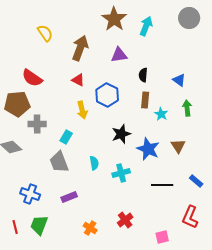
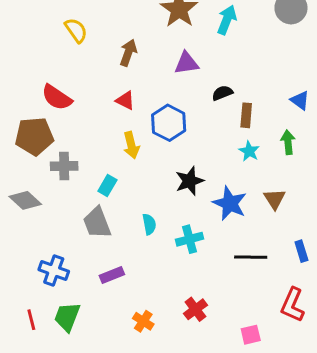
brown arrow: (80, 48) -> (128, 53), size x0.7
black semicircle: (143, 75) -> (222, 93), turned 64
blue triangle: (179, 80) -> (300, 100), moved
brown rectangle: (145, 100) -> (246, 115), moved
blue rectangle: (196, 181) -> (301, 251), turned 32

